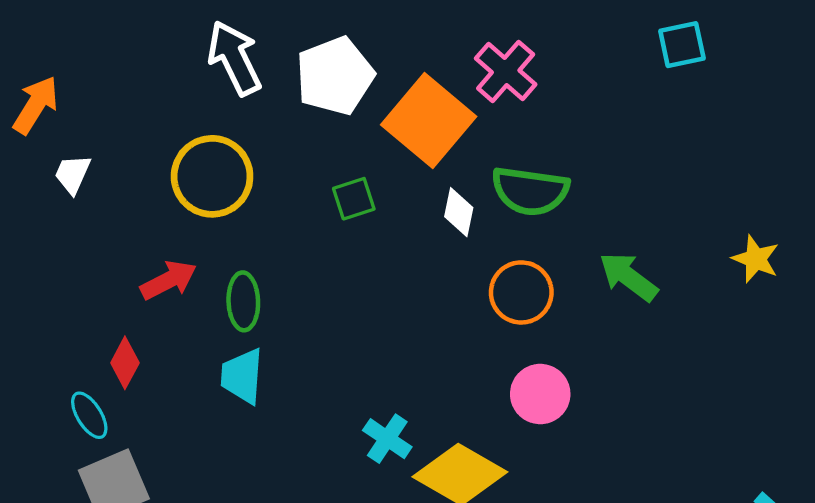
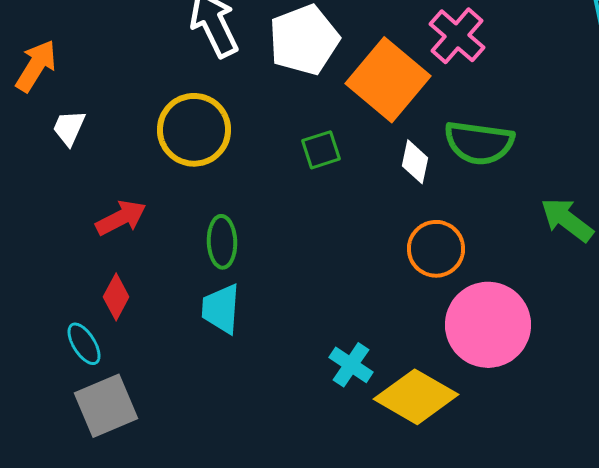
red arrow: (169, 280) -> (121, 218), moved
orange circle: (521, 292) -> (436, 249), moved
pink circle: (540, 394) -> (488, 325), size x1.6

